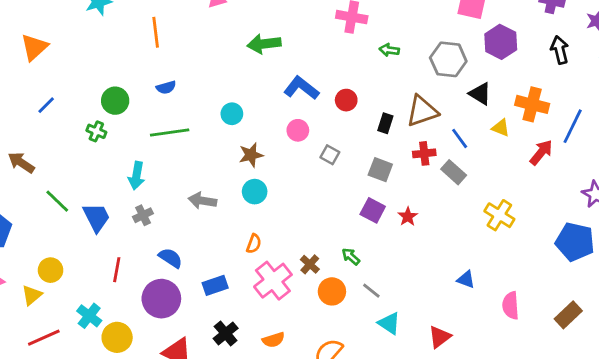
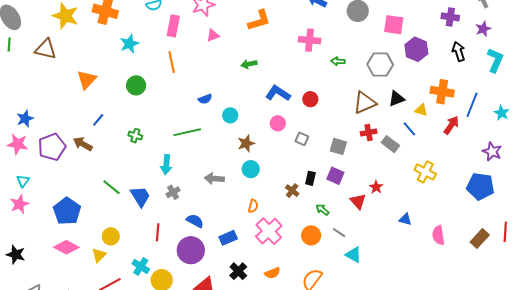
green arrow: (264, 44) -> (249, 64), size x0.7
blue semicircle: (166, 87) -> (205, 99), moved
black triangle: (480, 94) -> (396, 99), moved, turned -48
green circle: (115, 101) -> (136, 85), moved
black rectangle: (385, 123) -> (310, 178), moved
blue line: (460, 138) -> (409, 129), moved
brown arrow: (21, 163) -> (83, 144), moved
red star: (408, 217) -> (376, 187), moved
brown cross: (310, 264) -> (292, 191), moved
red triangle: (440, 337) -> (358, 201), moved, turned -30

